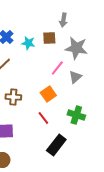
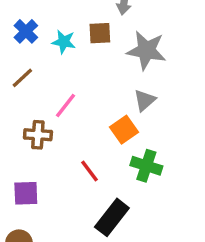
pink line: (57, 68) -> (65, 105), moved
orange square: (48, 94) -> (124, 130), moved

